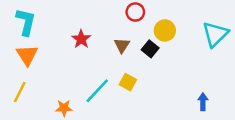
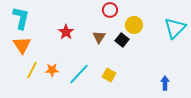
yellow square: (128, 82) -> (109, 75), moved
yellow line: (20, 92) -> (32, 70), moved
orange star: (64, 108) -> (52, 70), moved

